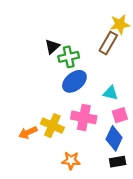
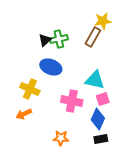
green cross: (69, 57) -> (59, 39), moved
blue ellipse: (74, 81) -> (51, 67), moved, turned 60
cyan triangle: (111, 93) -> (95, 80), size x1.5
yellow cross: (52, 126) -> (30, 89), moved

